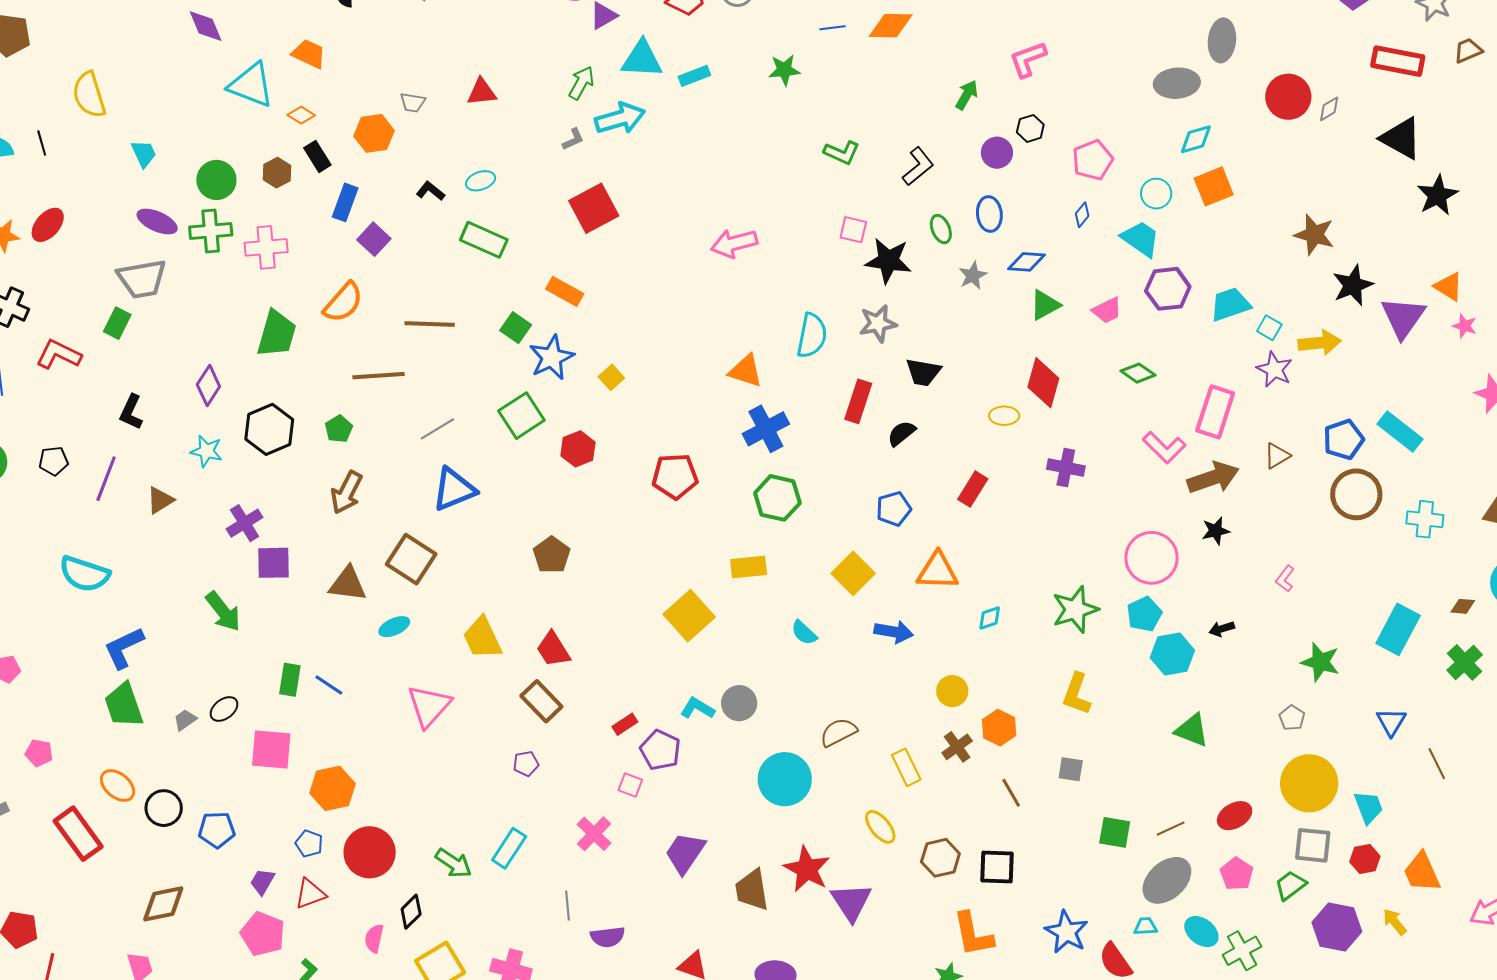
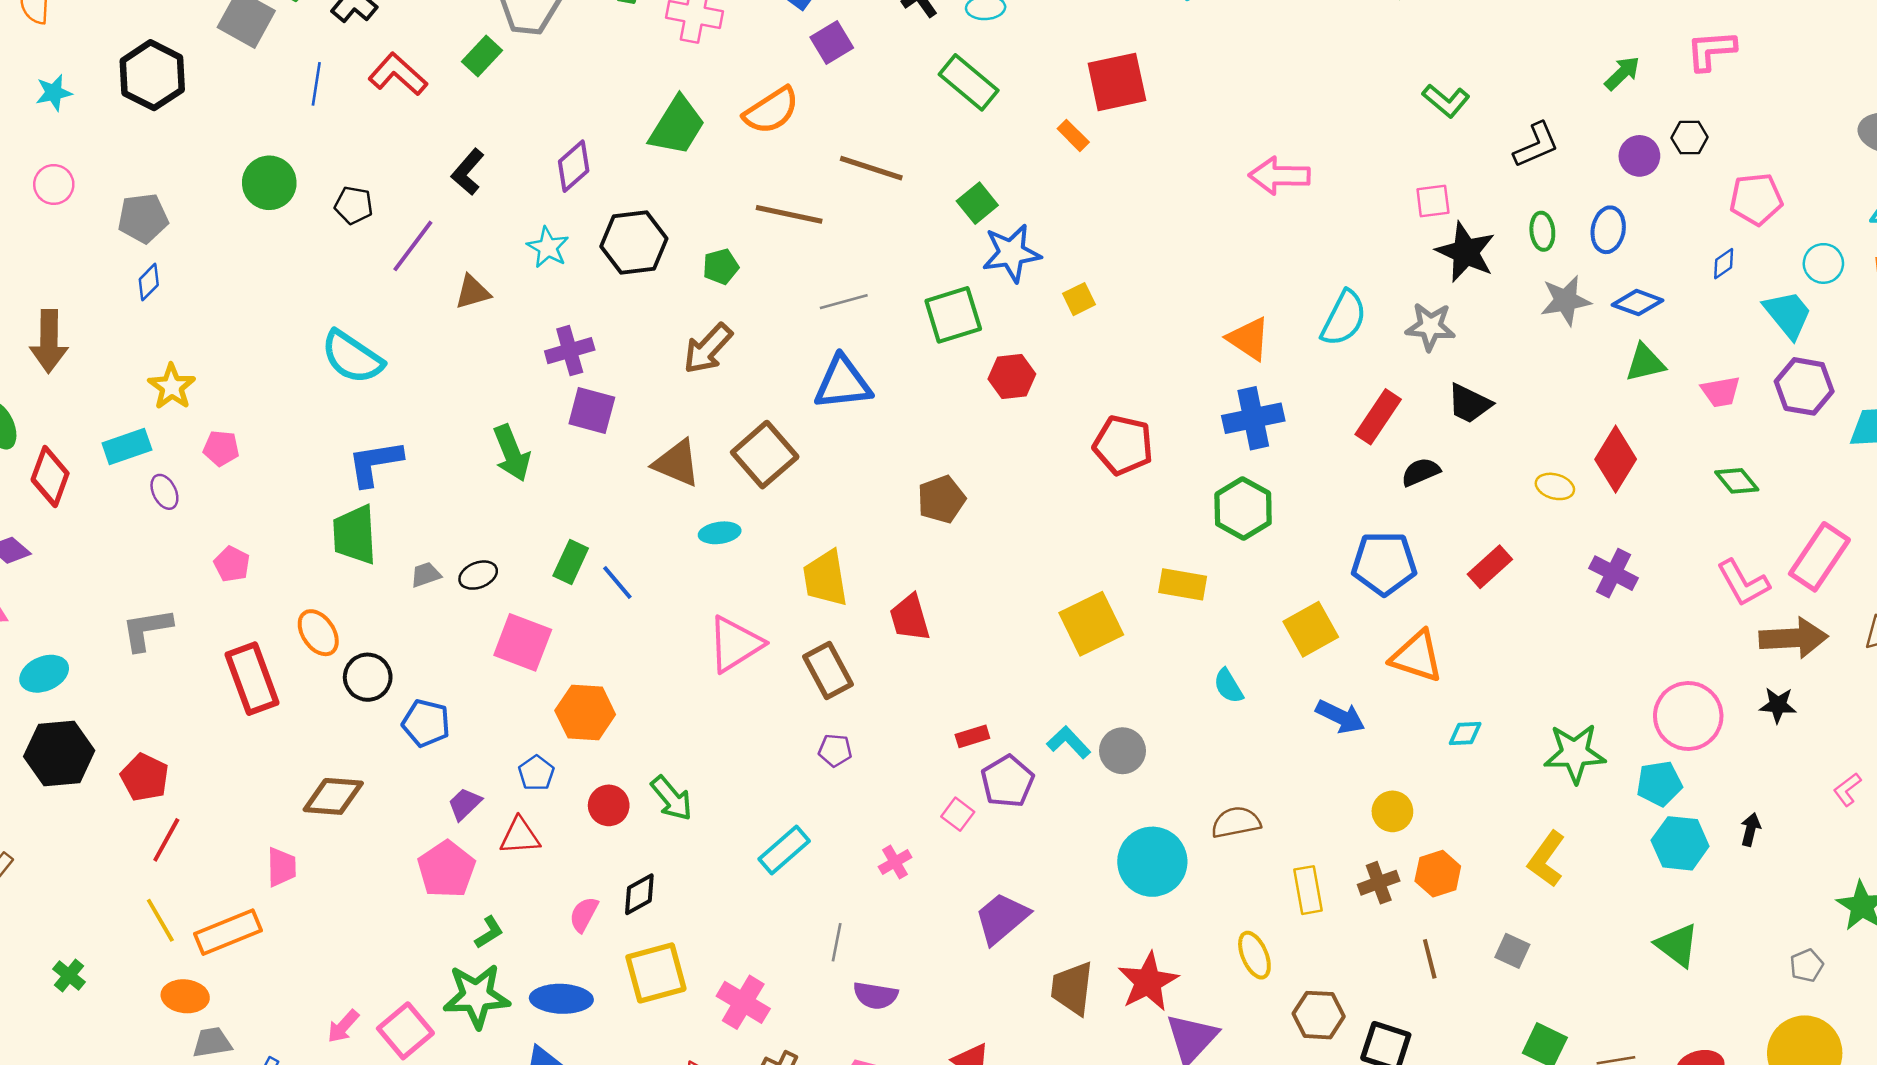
pink square: (853, 230) -> (1433, 201), turned -36
gray star: (973, 276) -> (1566, 301), size x1.4
orange rectangle: (565, 291) -> (1073, 135), moved, size x0.7
blue pentagon: (894, 509) -> (1384, 563), size x1.4
black arrow: (1222, 629) -> (1750, 829), turned 105
brown rectangle: (541, 701) -> (828, 671), moved
pink cross: (594, 834) -> (895, 862), size x0.7
red circle: (370, 852) -> (609, 805), size x0.6
green arrow: (454, 863) -> (672, 798), moved

